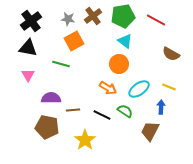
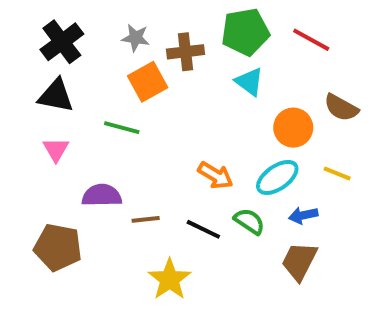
brown cross: (93, 16) -> (186, 52), moved, turned 30
orange circle: (119, 64) -> (293, 128), moved
blue arrow: (161, 107) -> (303, 215), moved, turned -104
brown pentagon: (47, 127) -> (58, 247), moved

